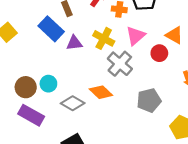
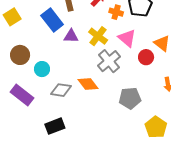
pink triangle: (136, 36) -> (127, 38), turned -48
brown circle: (26, 87) -> (20, 55), moved
gray diamond: (73, 103) -> (61, 90), turned -30

